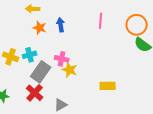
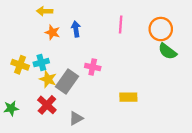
pink cross: (62, 59) -> (93, 67), moved
yellow star: (70, 70) -> (48, 79), moved
gray rectangle: (41, 72) -> (67, 81), moved

